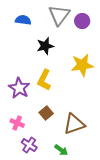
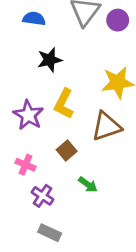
black star: (45, 46) -> (50, 60), moved
brown triangle: (74, 124) -> (106, 126), moved
green arrow: (61, 150) -> (88, 185), moved

